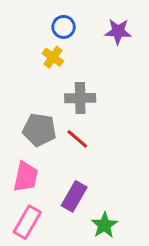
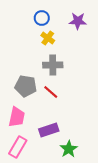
yellow cross: (53, 57) -> (48, 38), moved
purple rectangle: (74, 196) -> (49, 130), turned 42

